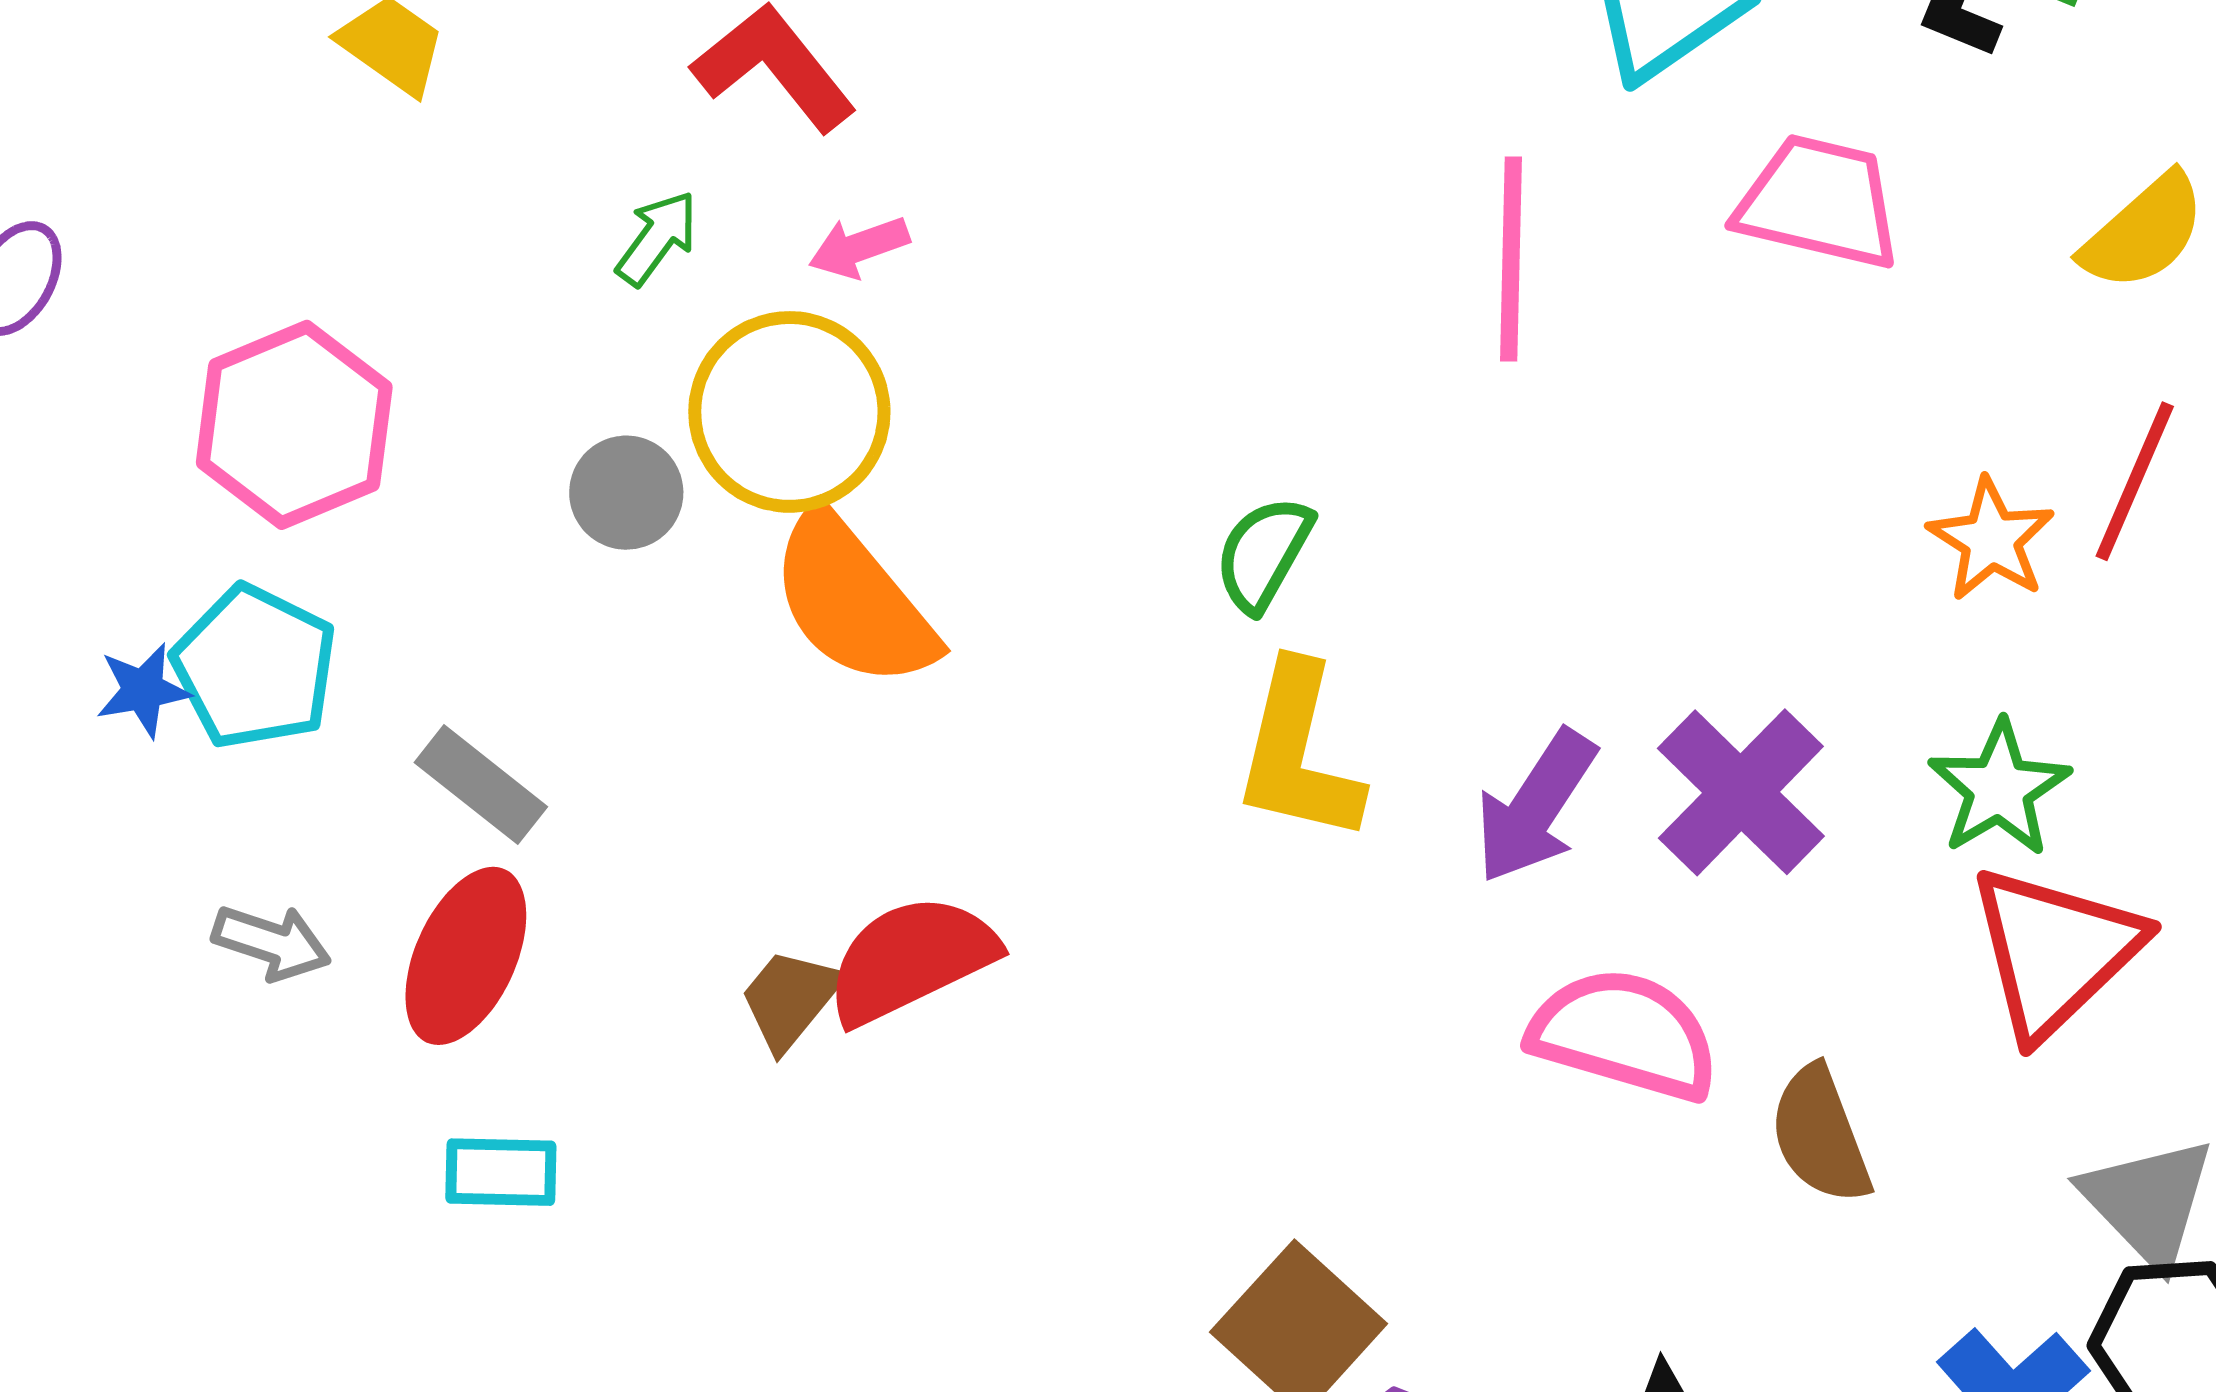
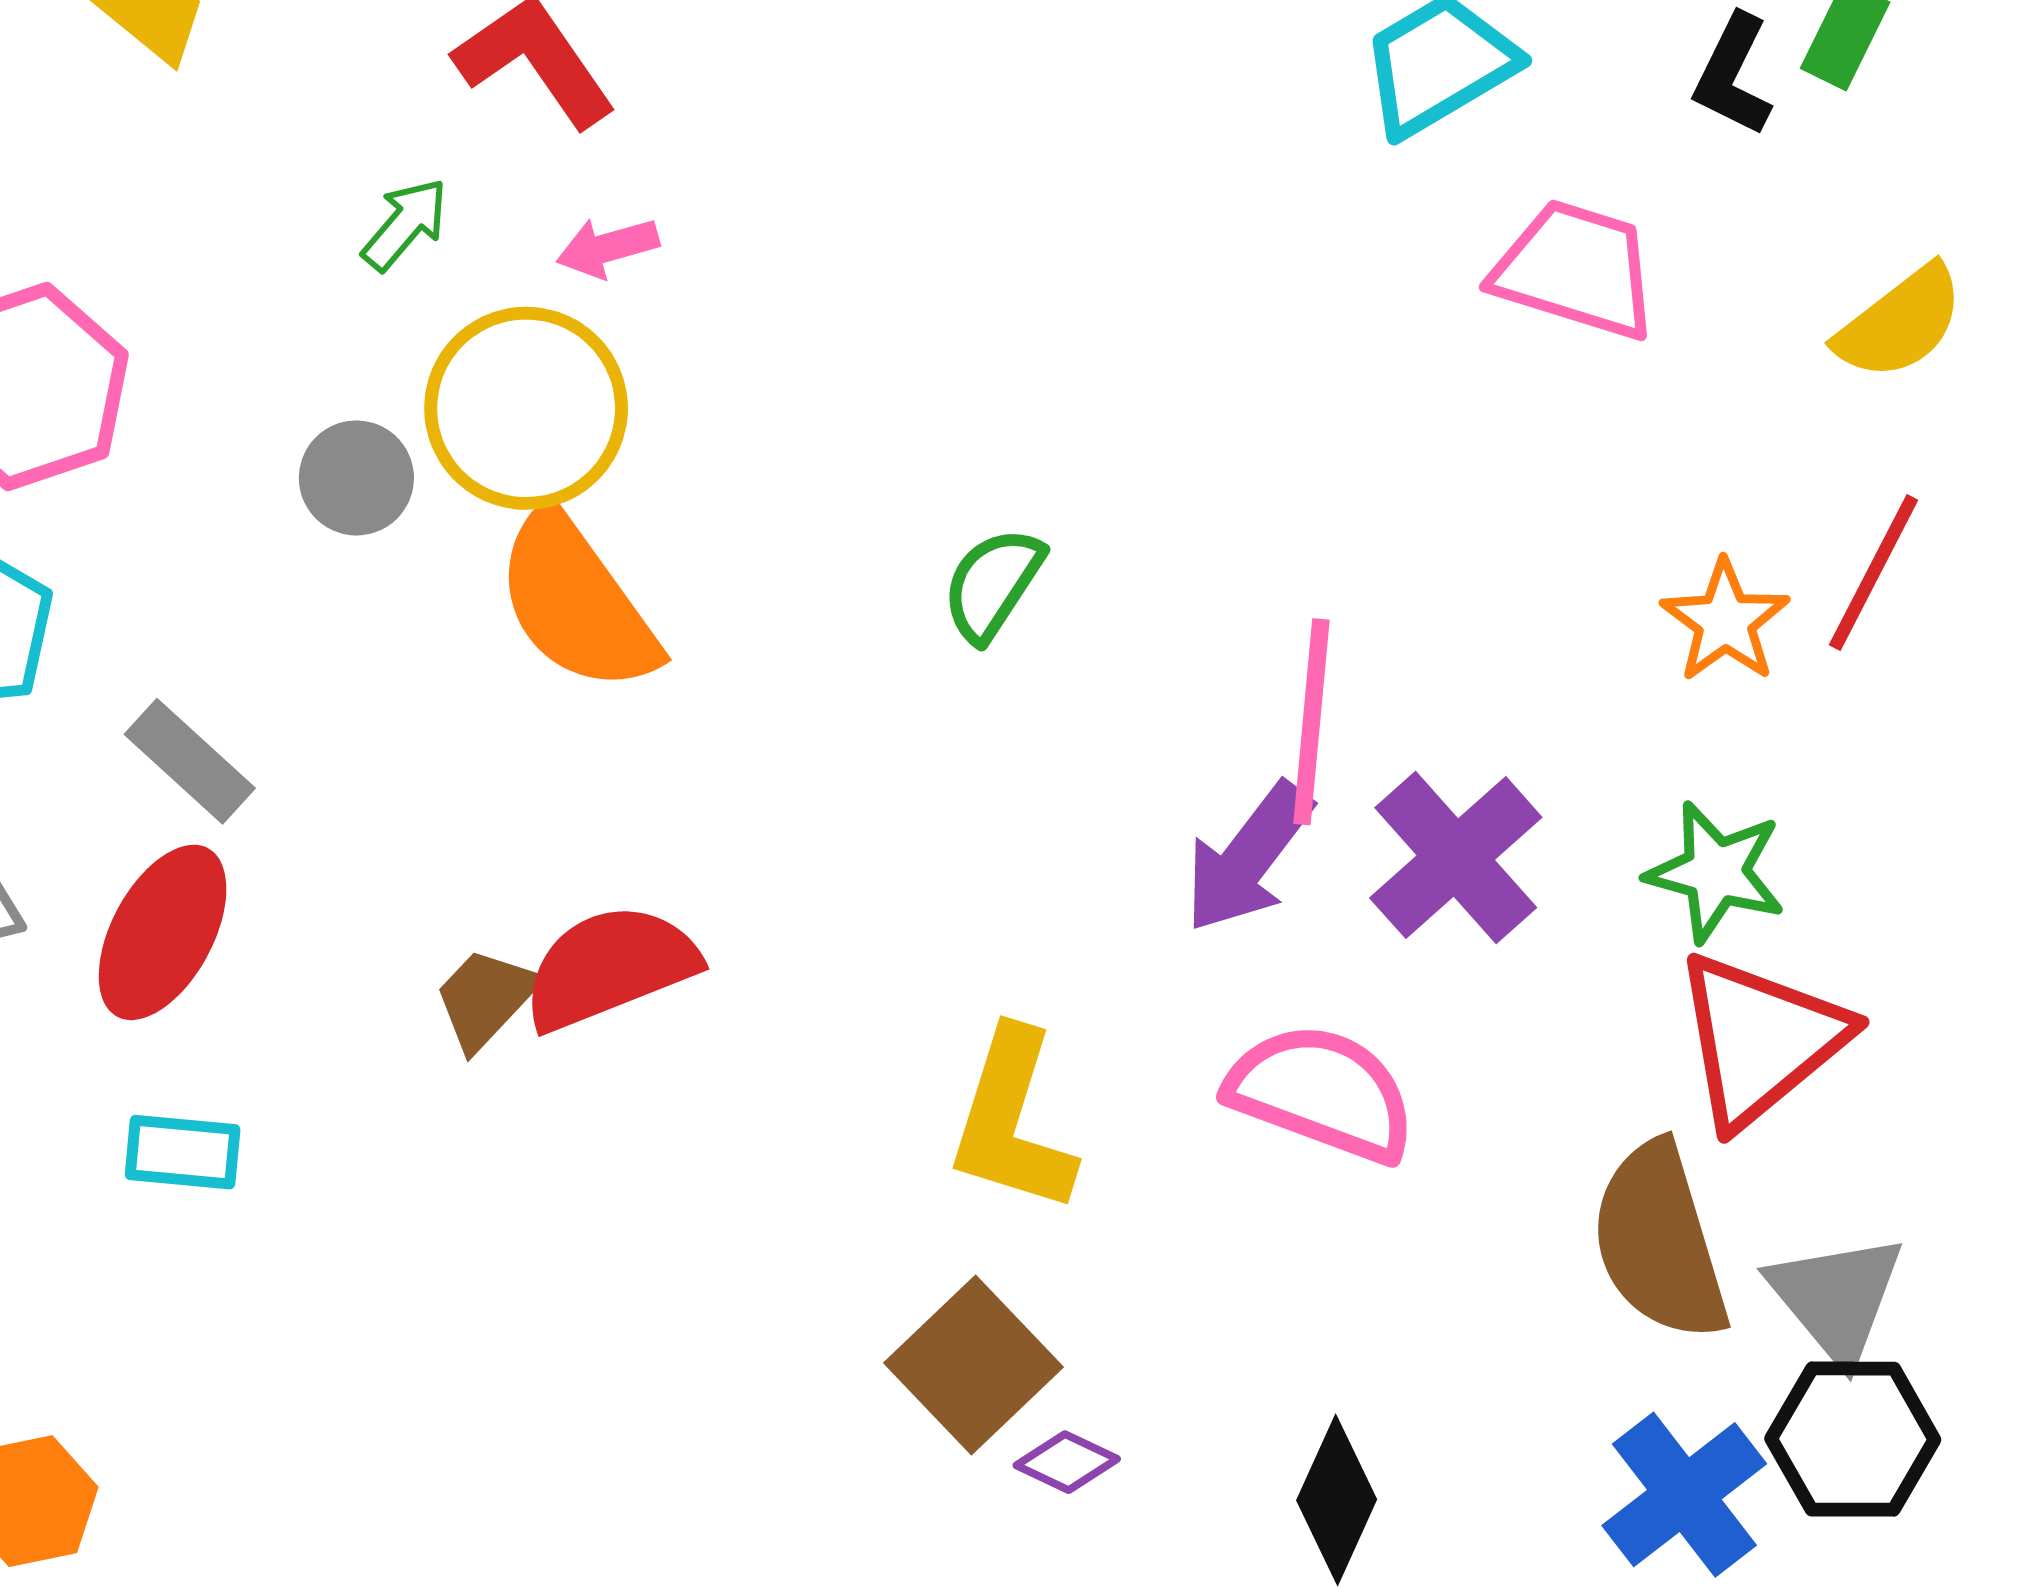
pink line: (1511, 259) -> (1311, 722), moved
yellow L-shape: (1298, 753) -> (1012, 1121), moved
green star: (1999, 789) -> (1716, 872), turned -30
brown semicircle: (1820, 1135) -> (1659, 1242), moved, size x1.4

